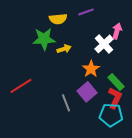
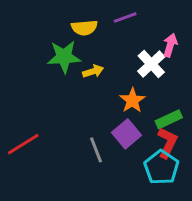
green rectangle: (116, 82) -> (169, 119), turned -72
red line: (21, 86) -> (23, 144), moved
cyan pentagon: (111, 115) -> (161, 167), turned 30

